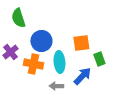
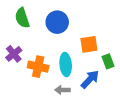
blue circle: (41, 41) -> (57, 22), moved

